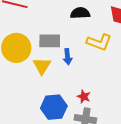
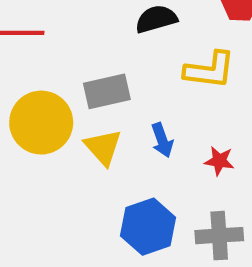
blue arrow: (68, 57) -> (162, 140), moved
red star: (84, 97) -> (219, 161), moved

